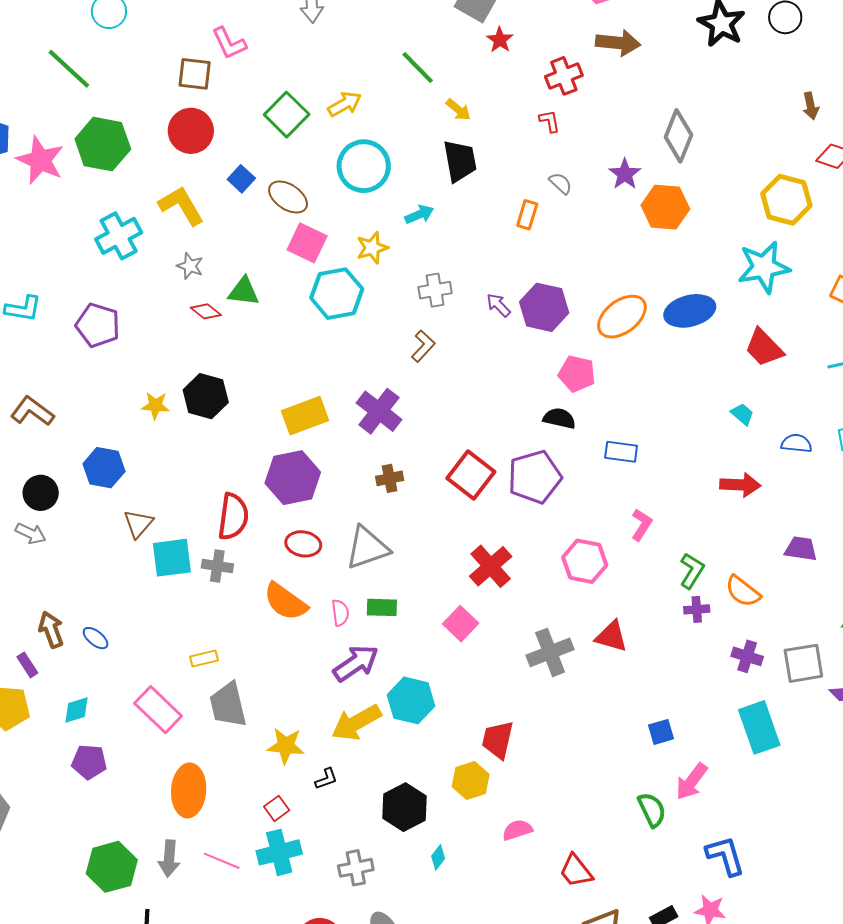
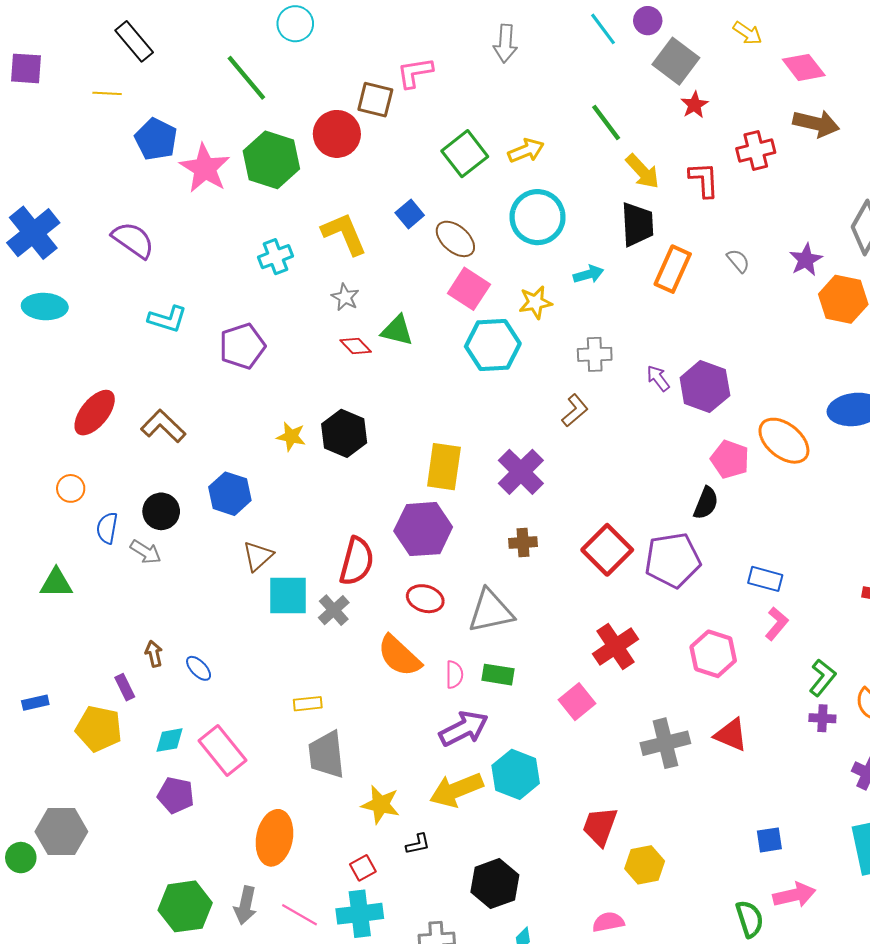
pink L-shape: (229, 43) -> (415, 73), turned 99
yellow arrow: (458, 110) -> (643, 171), size x1.4
red L-shape: (550, 121) -> (704, 180), moved, size x1.5
red circle: (191, 131) -> (337, 134), moved
orange rectangle: (527, 215) -> (673, 269), moved, size x1.5
cyan cross: (119, 236) -> (276, 257), size x0.7
orange ellipse: (622, 317) -> (784, 441), moved, turned 69
purple pentagon: (98, 325) -> (242, 346), turned 30
yellow rectangle: (305, 416) -> (444, 467), turned -69
black semicircle: (559, 418) -> (706, 503), turned 92
blue rectangle: (621, 452) -> (765, 579), moved
gray cross: (217, 566) -> (334, 610), turned 32
brown arrow: (51, 630) -> (154, 654), size x0.7
pink rectangle: (158, 710) -> (222, 750), moved
yellow hexagon: (471, 781) -> (645, 865), moved
pink arrow: (692, 781) -> (794, 895), turned -147

